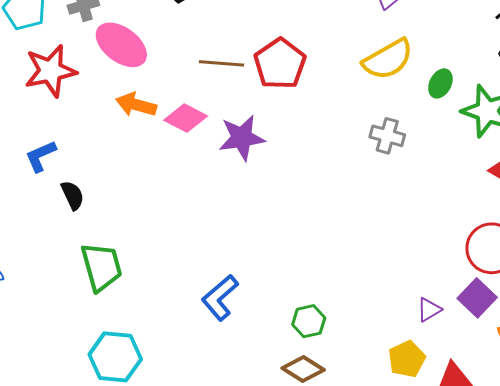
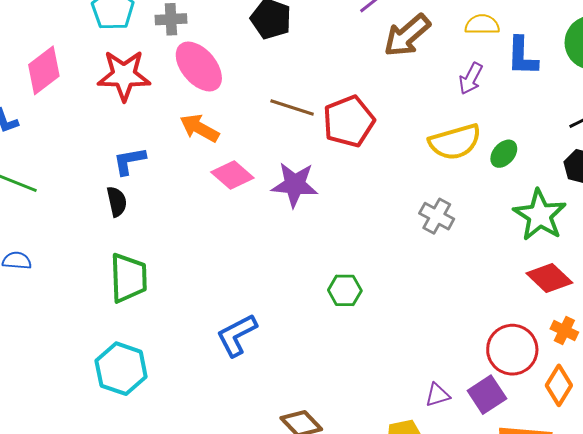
green ellipse: (440, 83) -> (504, 154), moved
pink diamond: (186, 118) -> (232, 175), moved
blue L-shape: (41, 156) -> (129, 161), moved
green hexagon: (309, 321) -> (345, 290), moved

